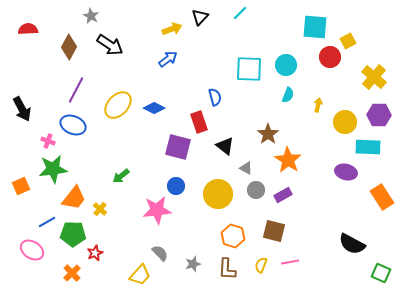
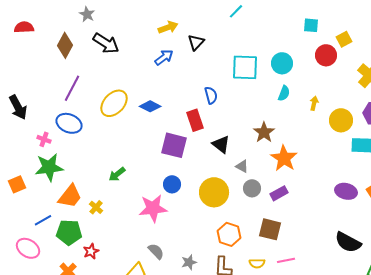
black triangle: (200, 17) -> (196, 42), moved
cyan square: (315, 27) -> (311, 25), size x0.6
purple ellipse: (346, 172) -> (346, 191), moved
yellow semicircle: (261, 265) -> (257, 263), turned -112

